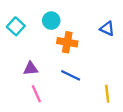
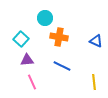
cyan square: (16, 26) -> (21, 39), moved
blue triangle: (107, 29) -> (96, 41), moved

